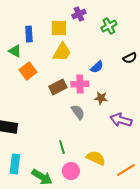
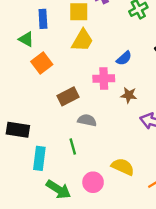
brown rectangle: (58, 87) -> (68, 96), moved
gray semicircle: (78, 112) -> (87, 120), moved, turned -42
green line: (62, 147) -> (73, 146), moved
cyan rectangle: (15, 164) -> (39, 158), moved

